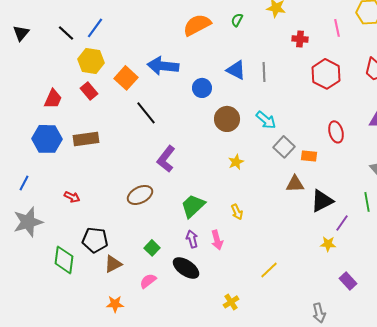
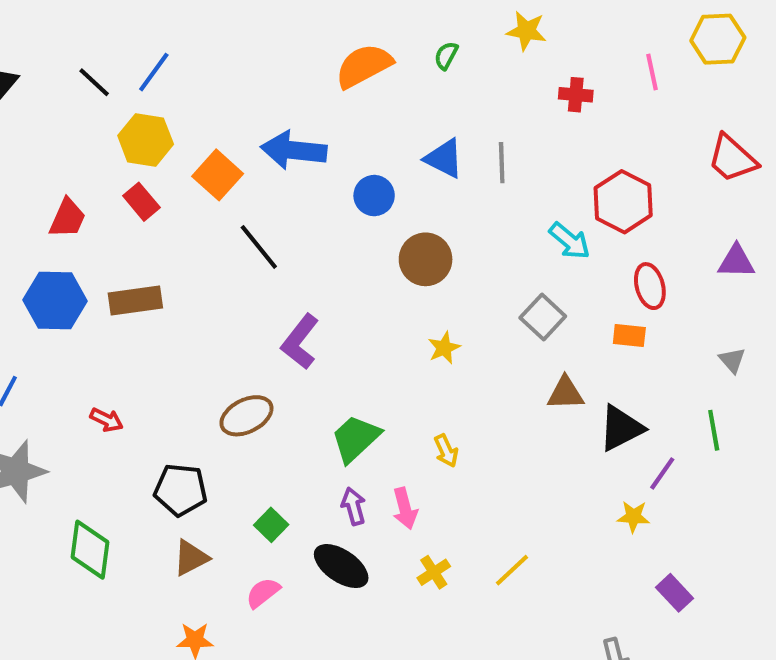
red hexagon: (326, 74) -> (623, 202), moved
cyan arrow: (266, 120) -> (570, 241), moved
orange rectangle: (309, 156) -> (629, 335), moved
black pentagon: (95, 240) -> (181, 490), moved
yellow cross: (231, 302) -> (434, 572), moved

